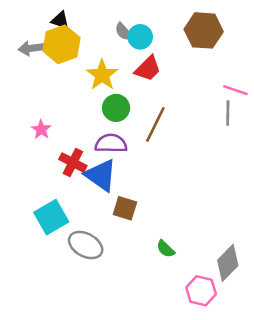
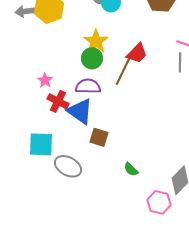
red trapezoid: (148, 69) -> (137, 53), moved
yellow star: (102, 75) -> (96, 41), moved
pink star: (41, 130) -> (45, 80), moved
cyan square: (51, 217) -> (41, 144), turned 32

